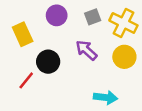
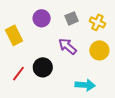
yellow cross: (123, 23) -> (97, 22), size x0.7
black circle: (48, 62) -> (43, 67), moved

